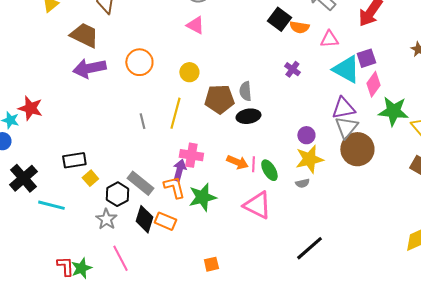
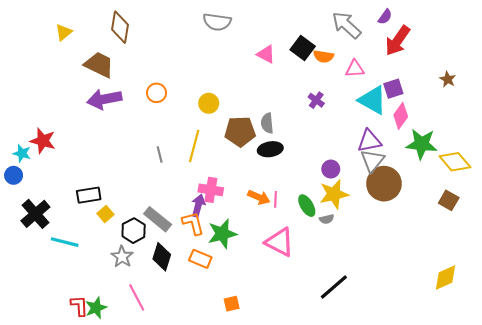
pink triangle: (195, 25) -> (266, 54), moved
orange circle: (139, 62) -> (157, 93), size x0.7
green ellipse: (269, 170) -> (307, 206), moved
orange rectangle: (165, 221) -> (200, 259), moved

